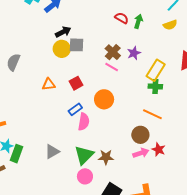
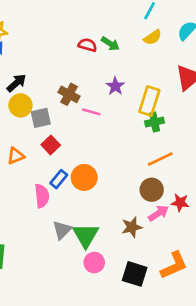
green arrow: (138, 21) -> (110, 44), turned 120
gray square: (76, 45) -> (41, 118), moved
brown cross: (113, 52) -> (69, 94), moved
orange circle: (104, 99) -> (84, 177), moved
orange line: (152, 114) -> (160, 159), turned -36
pink semicircle: (84, 122) -> (42, 196), moved
gray triangle: (52, 152) -> (62, 230), moved
brown star: (106, 157) -> (132, 227), moved

